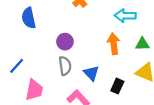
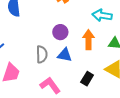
purple circle: (65, 42) -> (60, 32), moved
blue triangle: (91, 73) -> (65, 55), moved, turned -42

